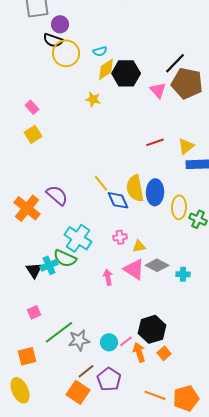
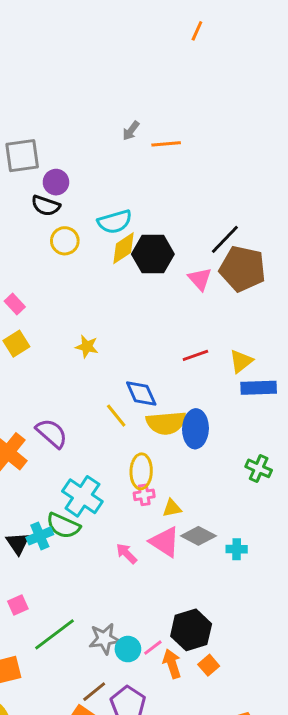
cyan semicircle: (100, 51) -> (115, 222), size x1.6
yellow circle: (66, 53) -> (65, 241), moved, size x0.7
yellow star: (93, 99) -> (87, 347), moved
yellow semicircle: (135, 188) -> (166, 423), turned -84
blue diamond: (118, 200) -> (141, 394), moved
yellow ellipse: (179, 207) -> (141, 471), moved
pink arrow: (108, 277) -> (126, 554), turned -35
gray star: (79, 340) -> (104, 639), moved

